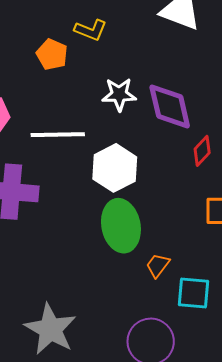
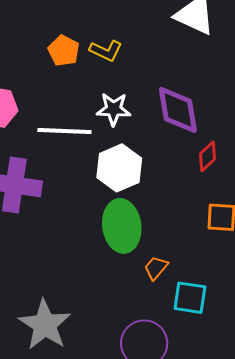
yellow L-shape: (91, 30) -> (106, 51), moved
white star: (119, 94) -> (114, 109), moved

